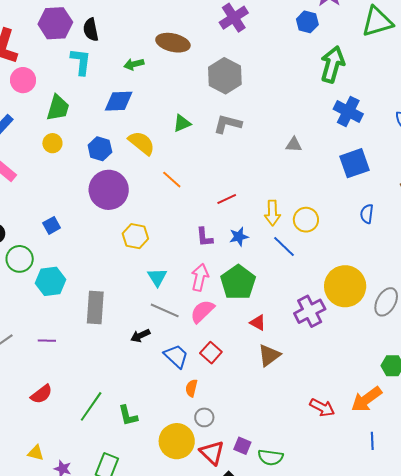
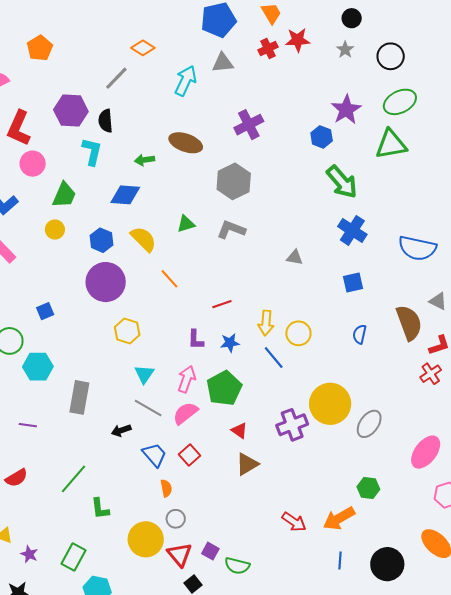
green arrow: (332, 64) -> (342, 182), turned 117
blue square: (355, 163) -> (353, 283), size x0.7
orange semicircle: (191, 388) -> (166, 488), turned 150
green line: (91, 406) -> (74, 479), moved

